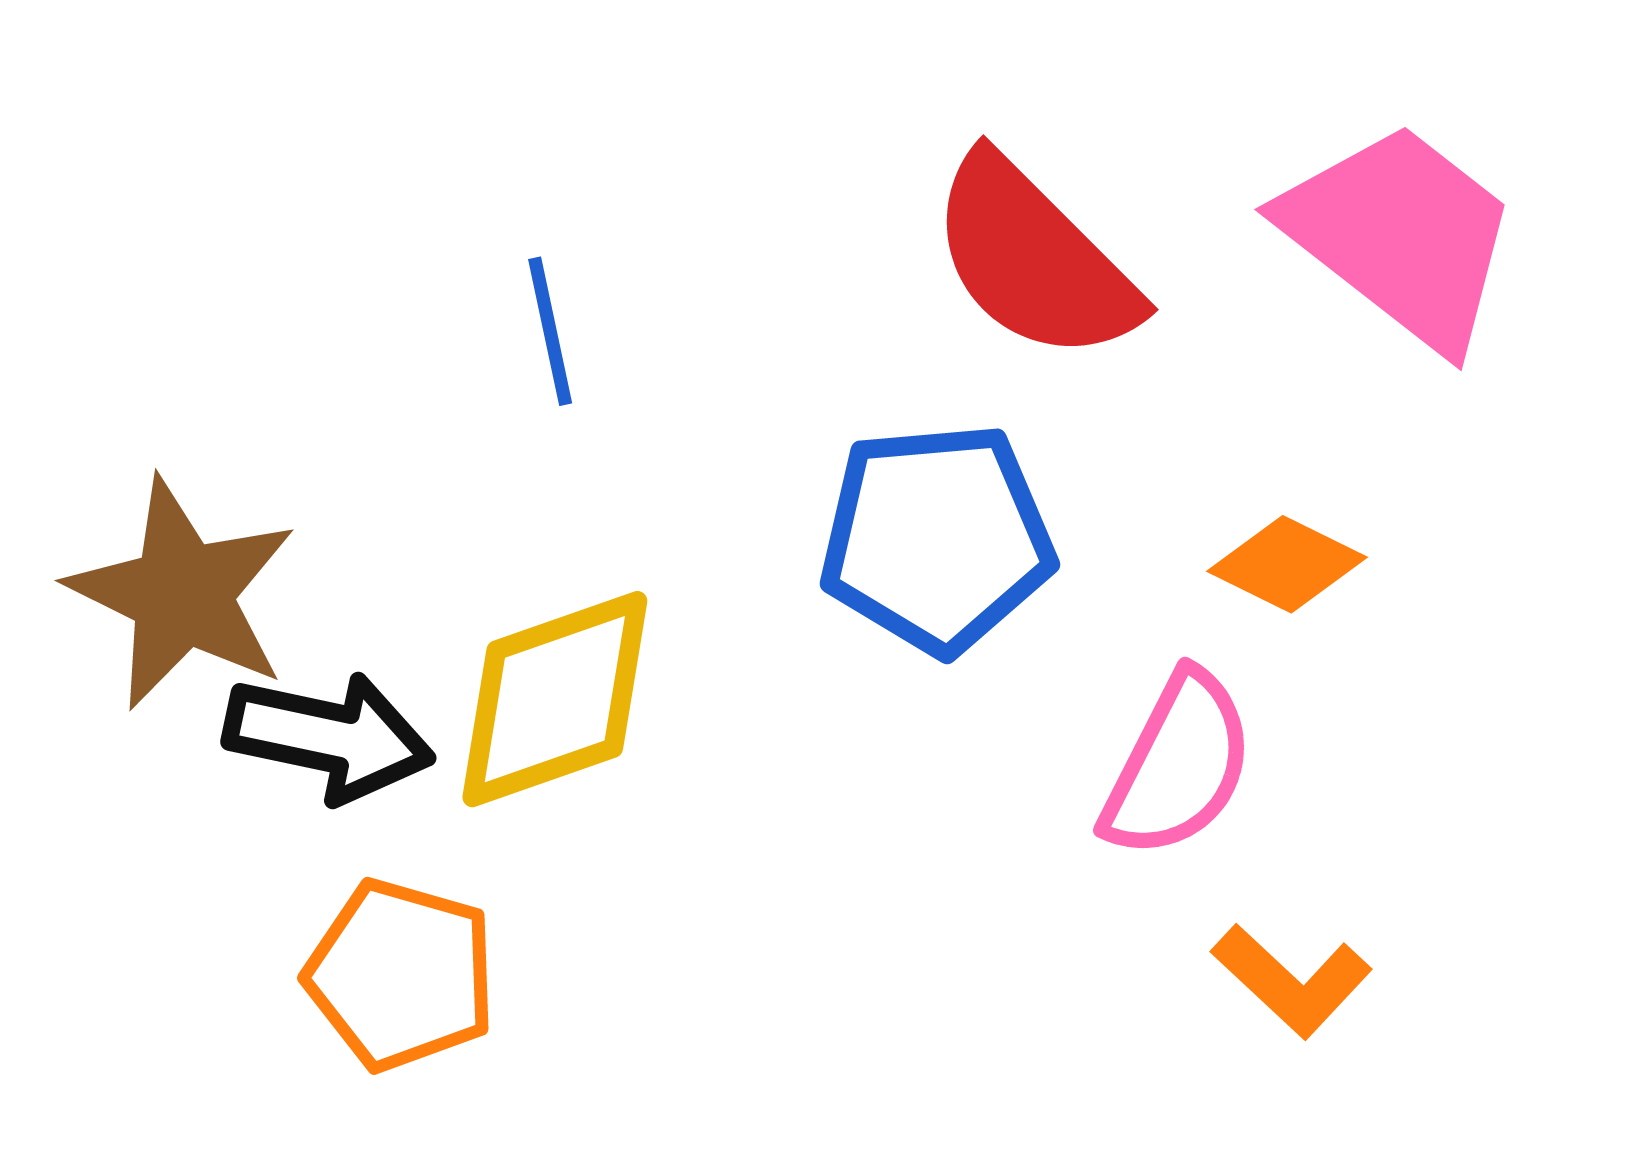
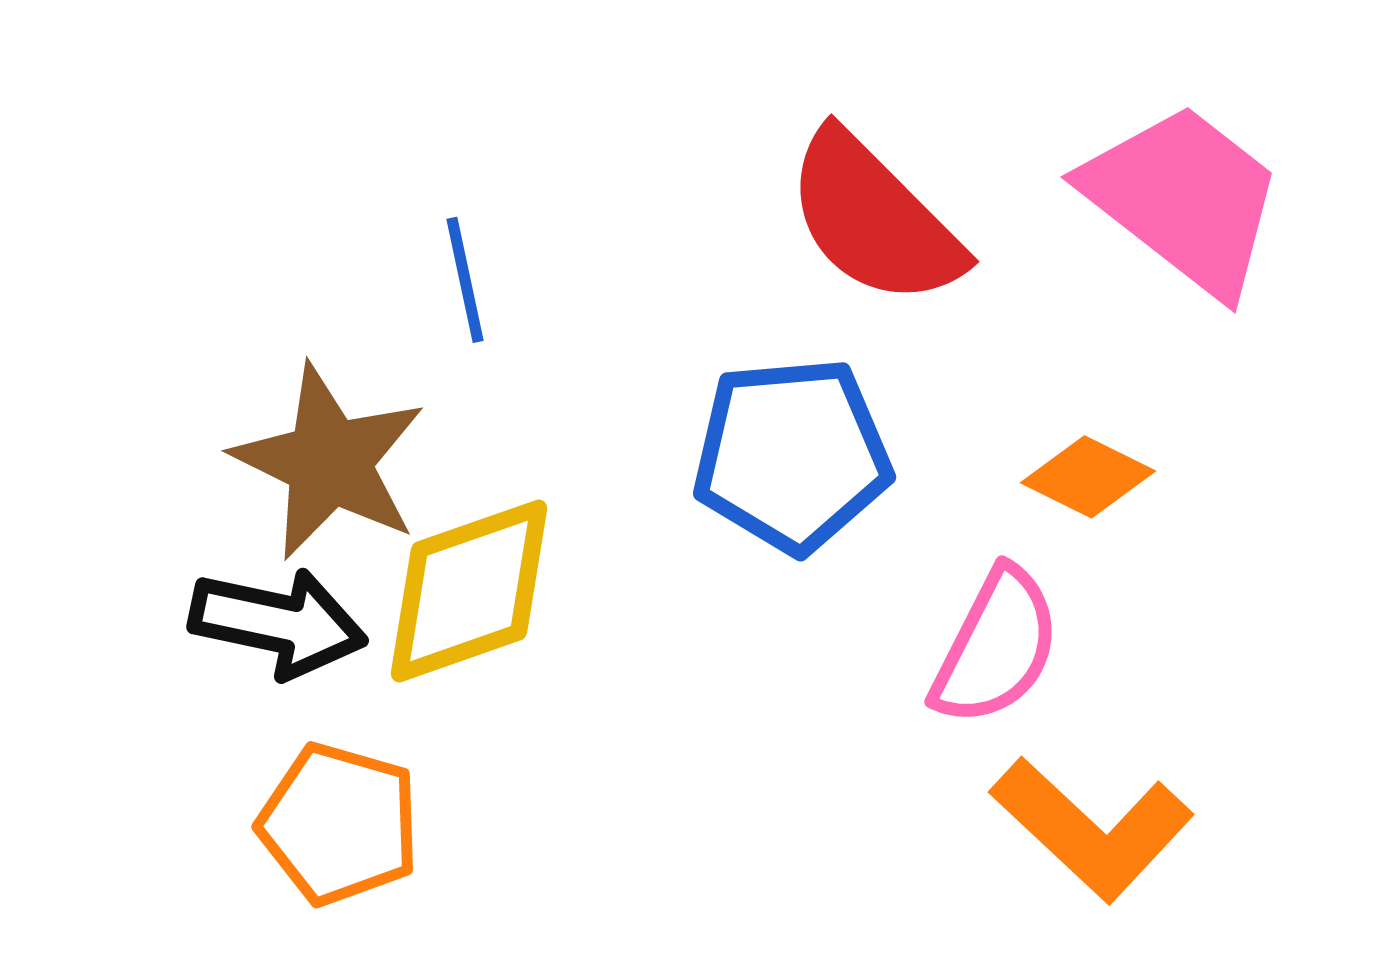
brown star: (182, 594) -> (329, 462), moved
orange L-shape: (1292, 981) -> (1092, 829), size x1.5

